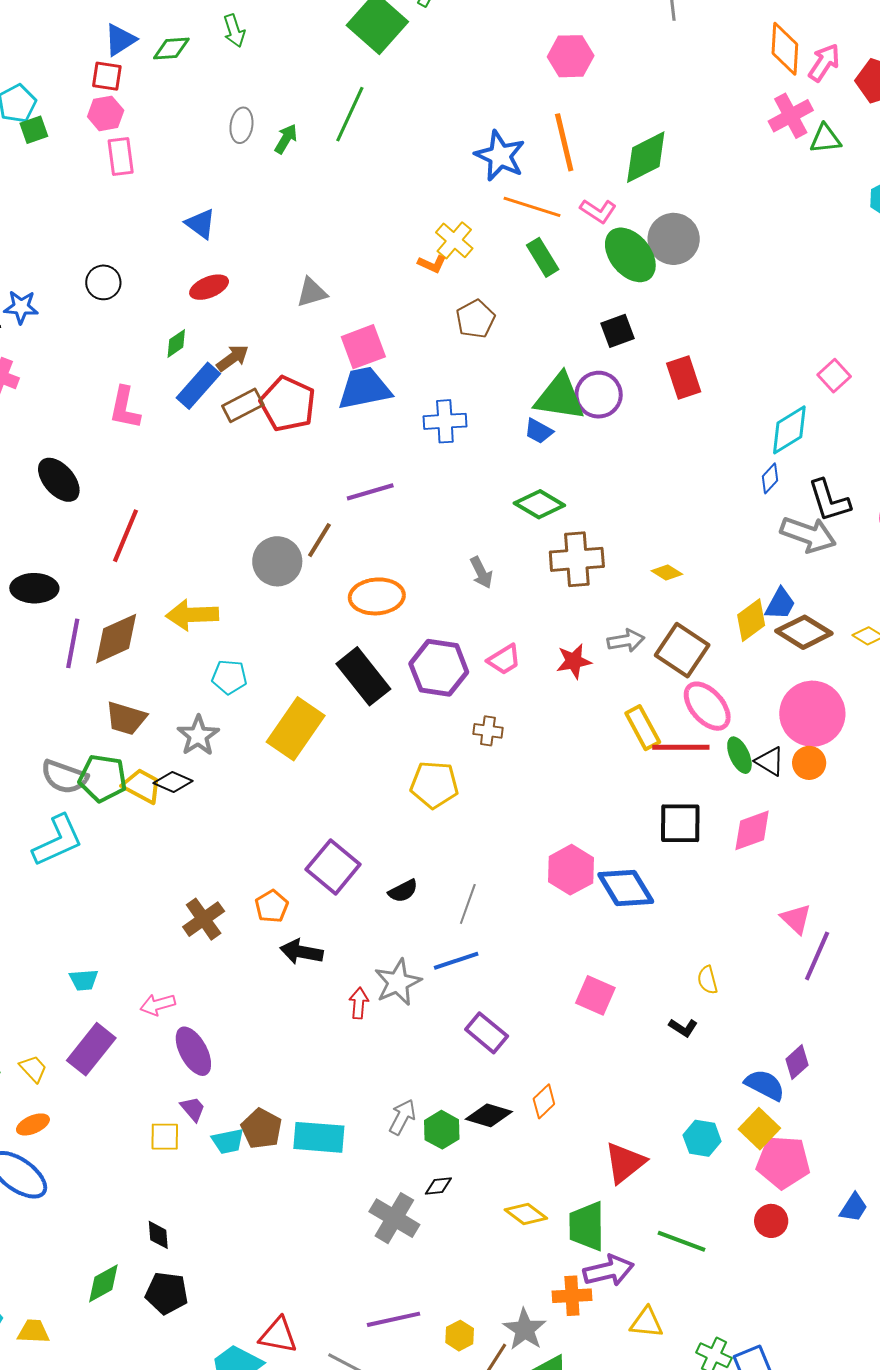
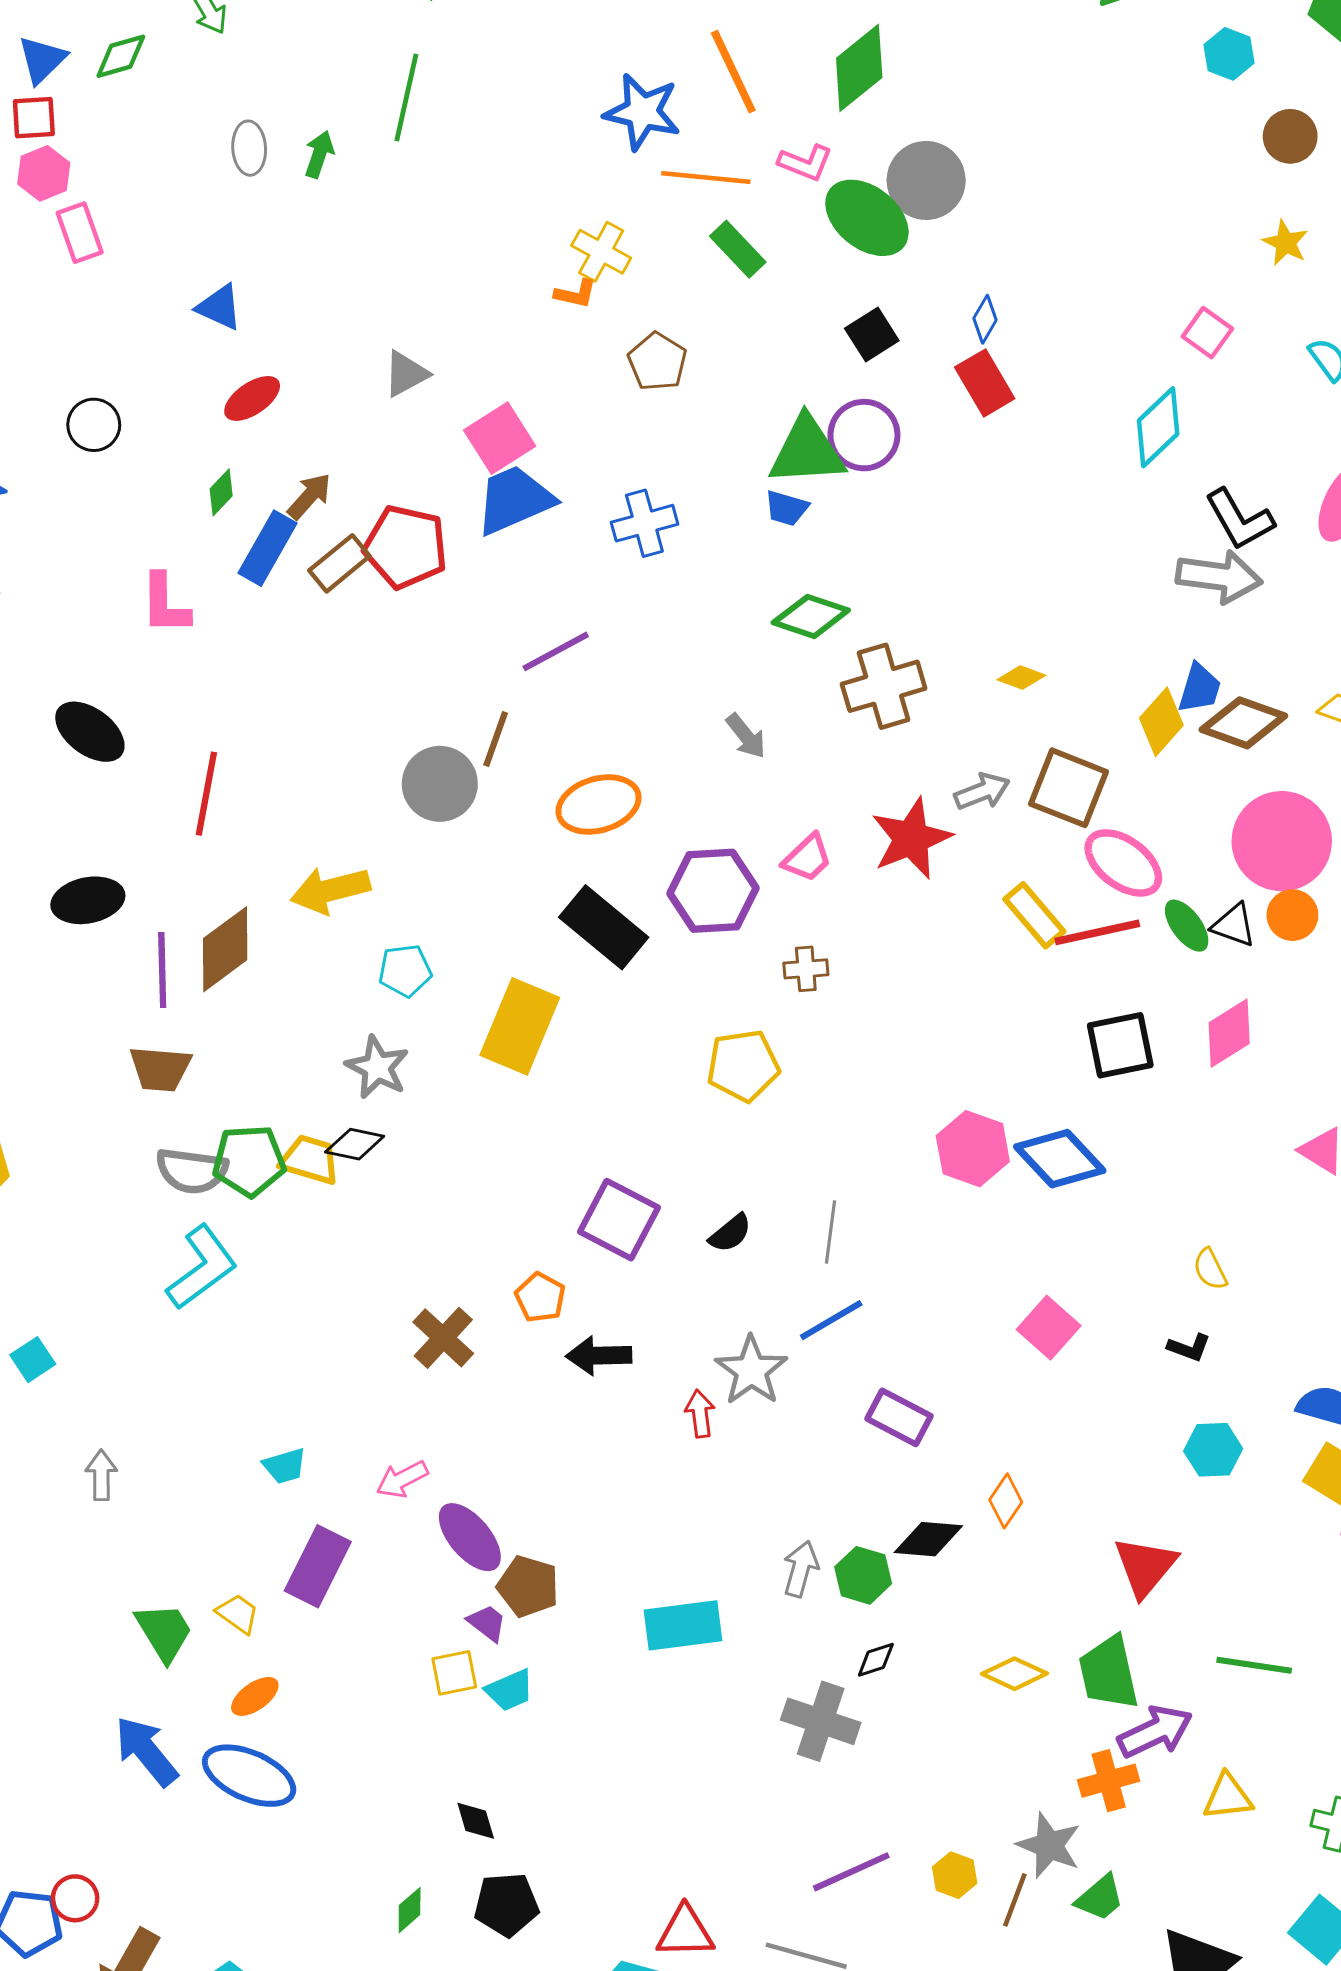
blue diamond: (770, 478) -> (985, 319), moved
red star: (574, 661) -> (911, 838), size x1.5
brown trapezoid: (126, 718) -> (160, 1069), moved
pink square: (595, 995) -> (1049, 1328), turned 30
brown pentagon: (261, 1129) -> (528, 1586), moved
cyan hexagon: (702, 1138) -> (1213, 1450), moved
cyan trapezoid: (228, 1141) -> (510, 1690), moved
green diamond: (103, 1283) -> (410, 1910), size x0.7

